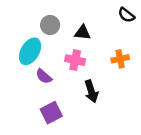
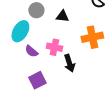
orange cross: (120, 59) -> (92, 37), size x1.5
pink cross: (75, 60) -> (54, 47), moved

